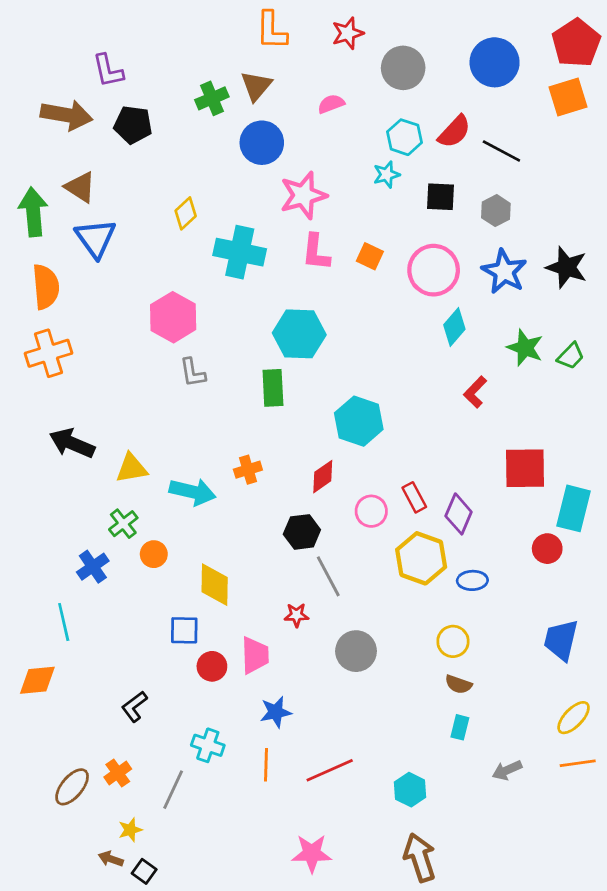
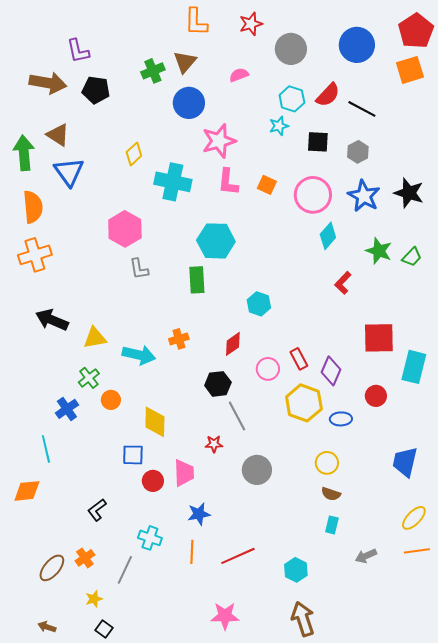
cyan hexagon: (359, 421) -> (259, 304), size x0.7
red circle: (547, 549) -> (376, 396), moved
brown arrow: (111, 859) -> (47, 627), moved

